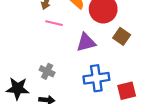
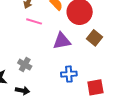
blue cross: (96, 78) -> (69, 74), size x0.7

